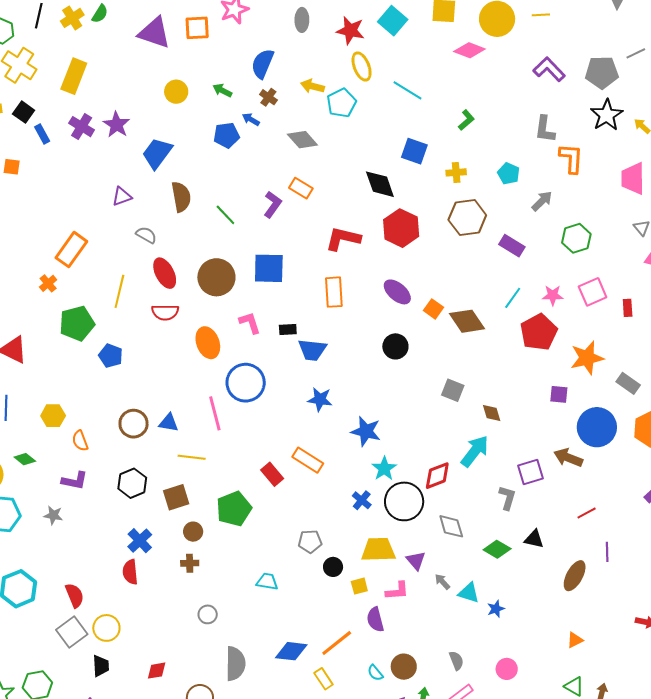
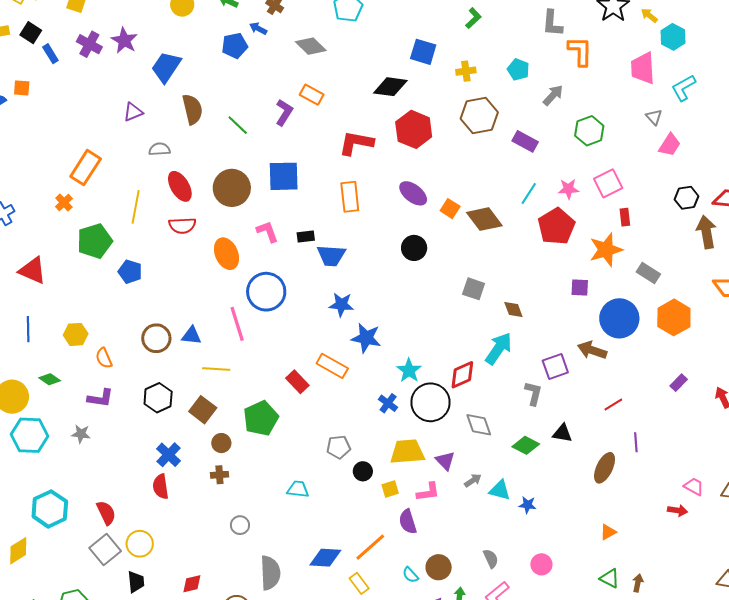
black diamond: (380, 184) -> (390, 87), turned -60
gray semicircle: (146, 235) -> (160, 149), turned -30
red rectangle: (628, 308) -> (625, 217), moved
blue star: (366, 431) -> (366, 338), moved
brown square: (176, 497) -> (203, 410), turned -32
gray arrow: (442, 582) -> (473, 480), turned 102
blue star: (496, 609) -> (528, 505), turned 30

